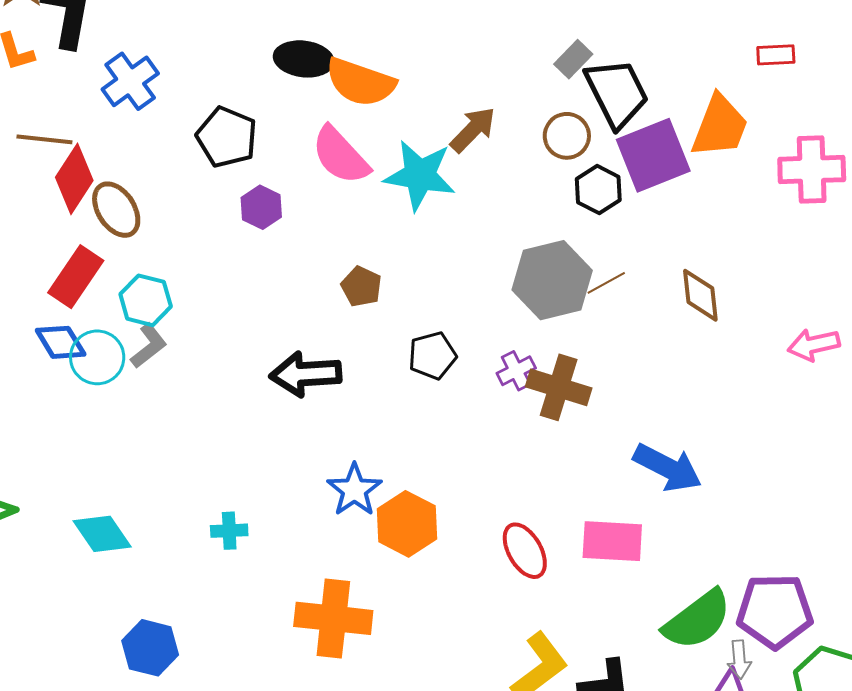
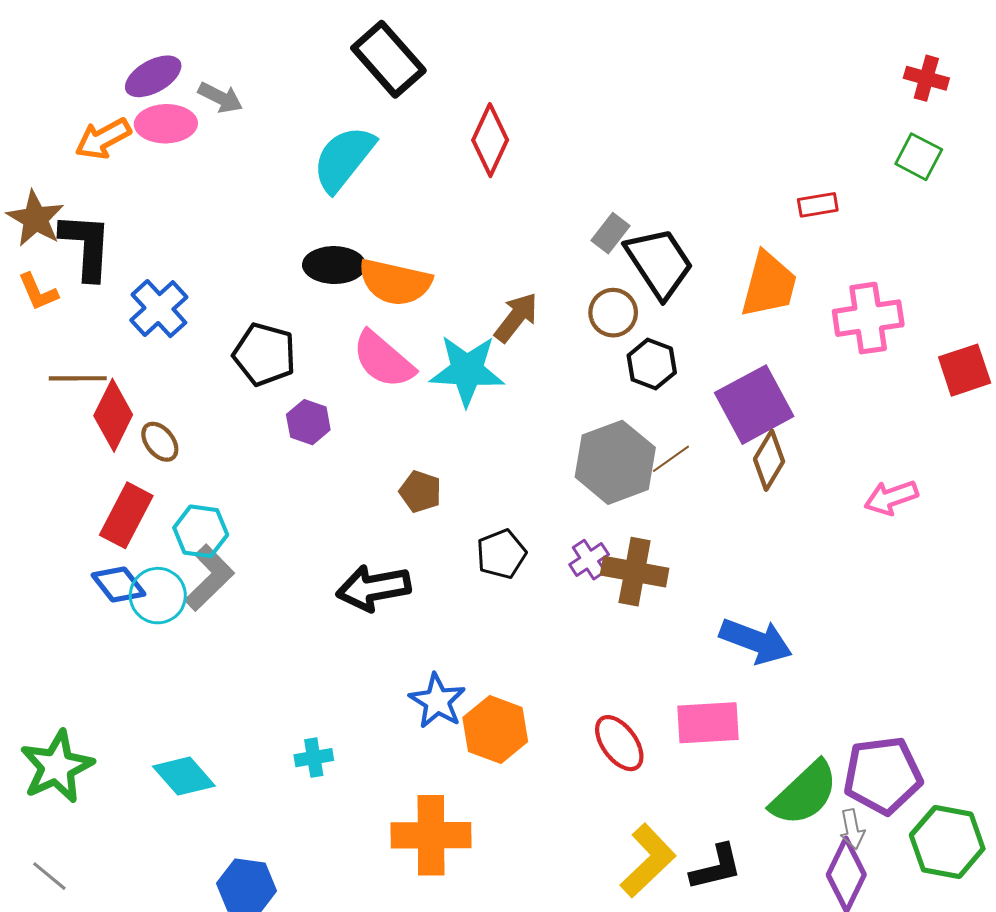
purple square: (653, 155) -> (754, 405), moved
brown ellipse: (116, 210) -> (160, 442), size x0.7
brown diamond: (700, 295) -> (769, 460), turned 44
gray L-shape: (149, 346) -> (209, 578), size x1.4

